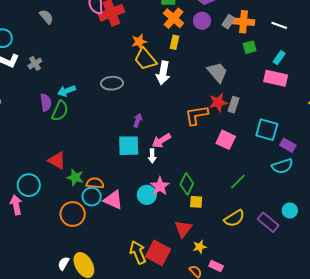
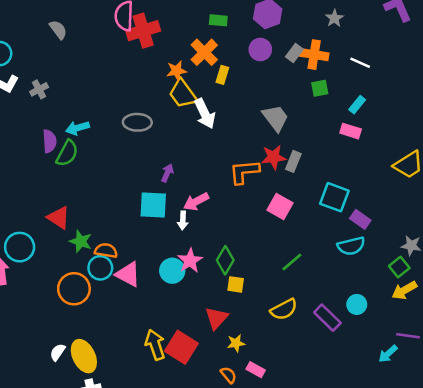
orange cross: (174, 18) -> (204, 52), moved
white arrow: (163, 73) -> (205, 114), turned -40
pink rectangle: (276, 78) -> (351, 131), size x0.7

